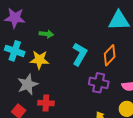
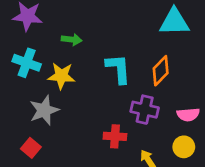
cyan L-shape: (80, 54) -> (118, 69), turned -35
red cross: (46, 103) -> (115, 136), moved

